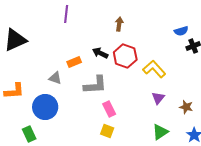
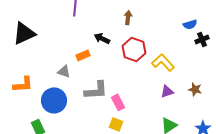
black arrow: (100, 53) -> (102, 38), moved
gray L-shape: (95, 85) -> (96, 90), moved
purple triangle: (158, 98) -> (167, 91), turned 32
brown star: (186, 107) -> (195, 89), moved

